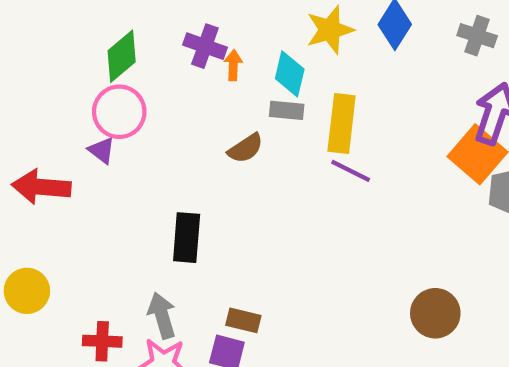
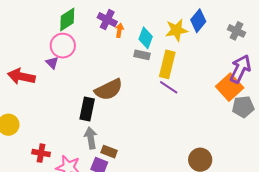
yellow star: (330, 30) -> (176, 30), moved
brown semicircle: (246, 148) -> (109, 90), moved, size x1.6
gray arrow: (162, 315) -> (91, 138), moved

